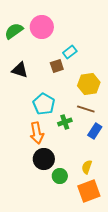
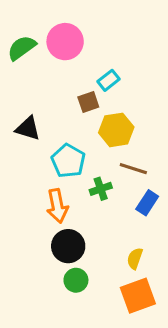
black triangle: (20, 70) -> (28, 128), moved
yellow hexagon: (89, 84) -> (116, 130), moved
green circle: (60, 176) -> (76, 280), moved

